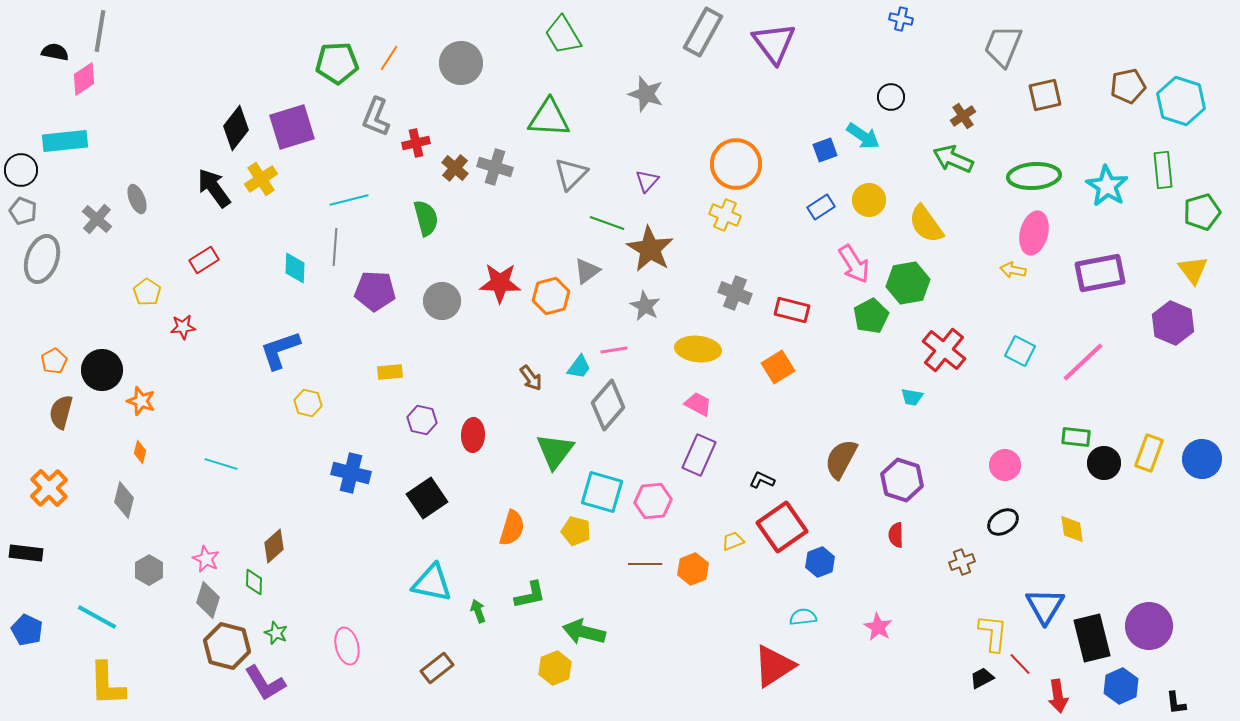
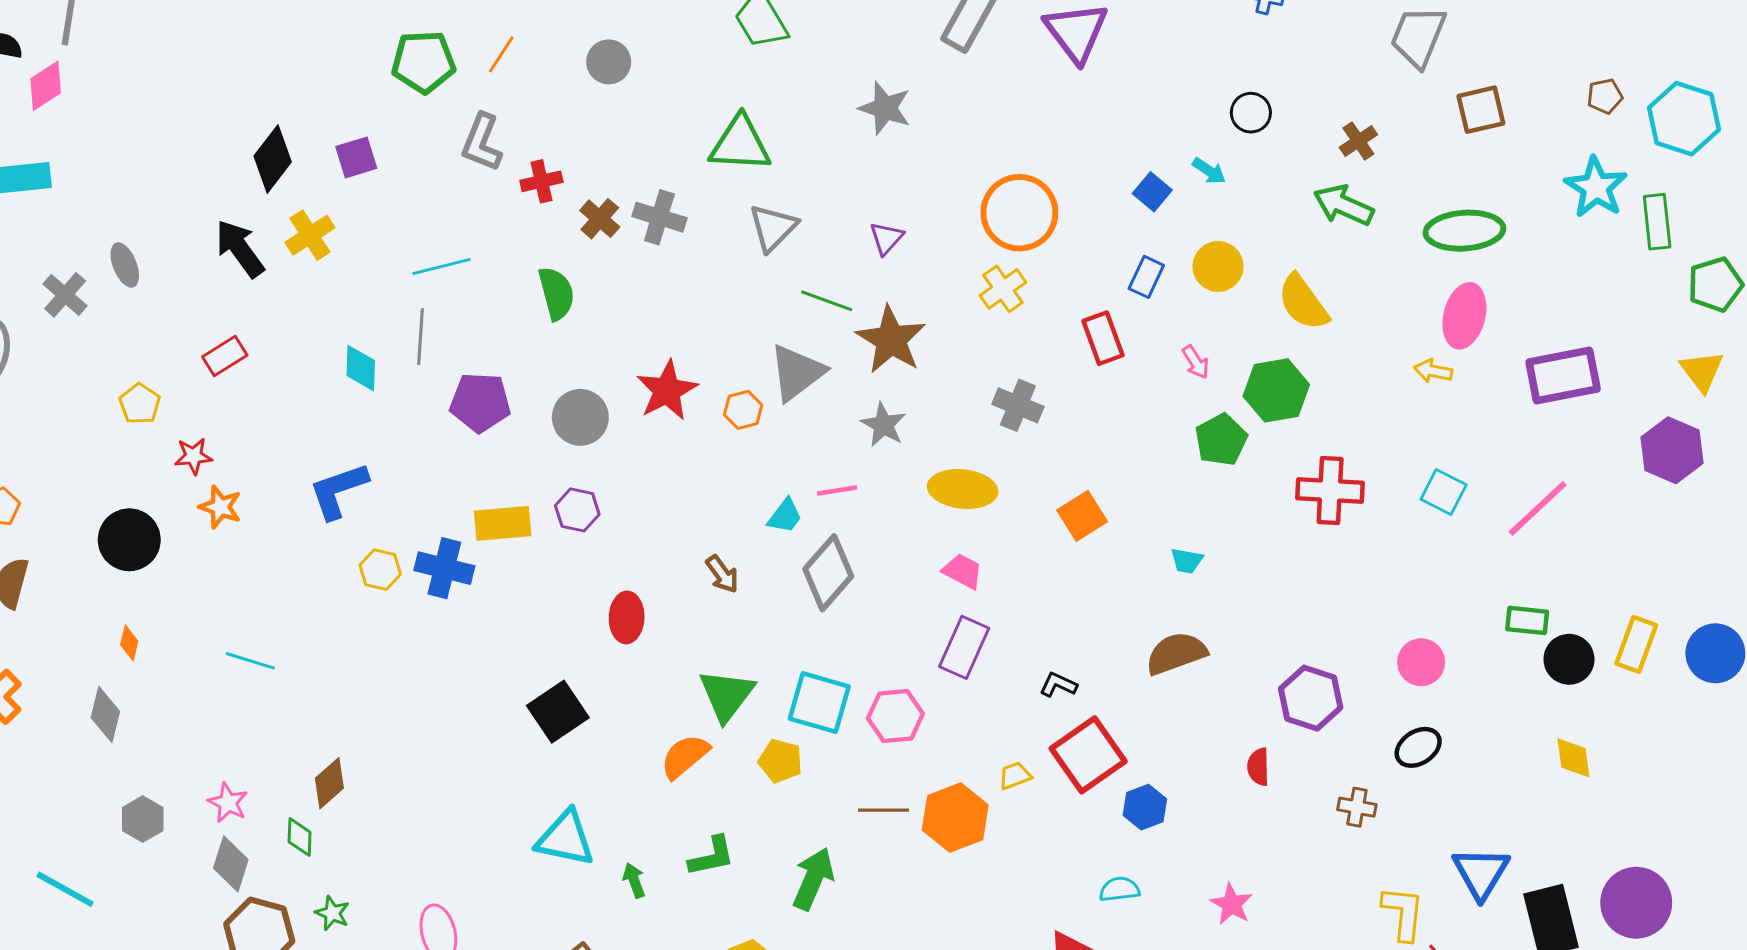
gray circle: (461, 63) -> (609, 62), size x0.7
brown pentagon: (1128, 86) -> (1605, 96), size x0.7
purple square: (292, 127) -> (356, 157), size x0.6
cyan arrow: (863, 136) -> (1209, 171), size x0.7
blue square: (825, 150) -> (1152, 192), turned -30
cyan star: (1107, 186) -> (1596, 187), moved
blue rectangle: (821, 207) -> (1146, 277), turned -32
yellow cross: (725, 215) -> (1003, 289), turned 32
pink arrow: (854, 264) -> (1196, 362), size x0.6
gray triangle: (587, 271) -> (797, 373), size x1.5
red star: (500, 283) -> (667, 390), turned -30
orange hexagon: (551, 296) -> (743, 410), size x0.7
red rectangle: (792, 310) -> (1103, 338), moved, turned 56
red cross: (944, 350) -> (1330, 491), turned -36
black circle: (102, 370) -> (129, 540), moved
yellow rectangle: (390, 372) -> (503, 523), size x1.5
brown arrow: (531, 378) -> (722, 574), moved
cyan trapezoid: (912, 397) -> (1187, 561), moved
orange star: (141, 401) -> (220, 507), moved
purple hexagon: (422, 420) -> (577, 510), moved
green triangle: (555, 451) -> (727, 695), moved
brown semicircle: (841, 459) -> (1176, 653), turned 42
blue cross: (351, 473) -> (444, 568), moved
purple hexagon: (902, 480) -> (1311, 698), moved
orange semicircle: (512, 528) -> (685, 756), turned -147
yellow diamond: (1072, 529) -> (1573, 758), moved
brown cross: (962, 562) -> (1357, 807), turned 30
orange hexagon: (693, 569) -> (955, 818), size x1.4
green arrow: (584, 632) -> (813, 879), moved, turned 99

